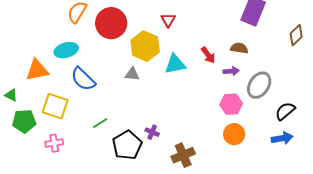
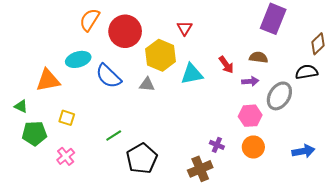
blue semicircle: (83, 79) -> (108, 76), moved
yellow square: (55, 106) -> (67, 118), size x0.6
black semicircle: (285, 111) -> (306, 72), moved, turned 30
purple cross: (152, 132) -> (217, 145), moved
pink cross: (54, 143) -> (66, 156), turned -30

